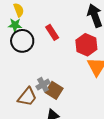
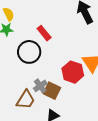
black circle: (22, 41) -> (29, 52), moved
red hexagon: (86, 45) -> (73, 72), moved

